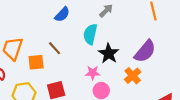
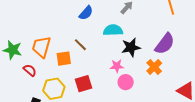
cyan semicircle: (90, 34) -> (113, 30), turned 78
black star: (109, 54) -> (131, 47), turned 30

